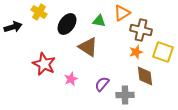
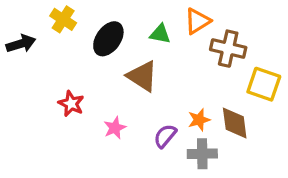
orange star: (136, 52) -> (199, 120), moved
red star: (44, 64) -> (71, 104), size x0.7

